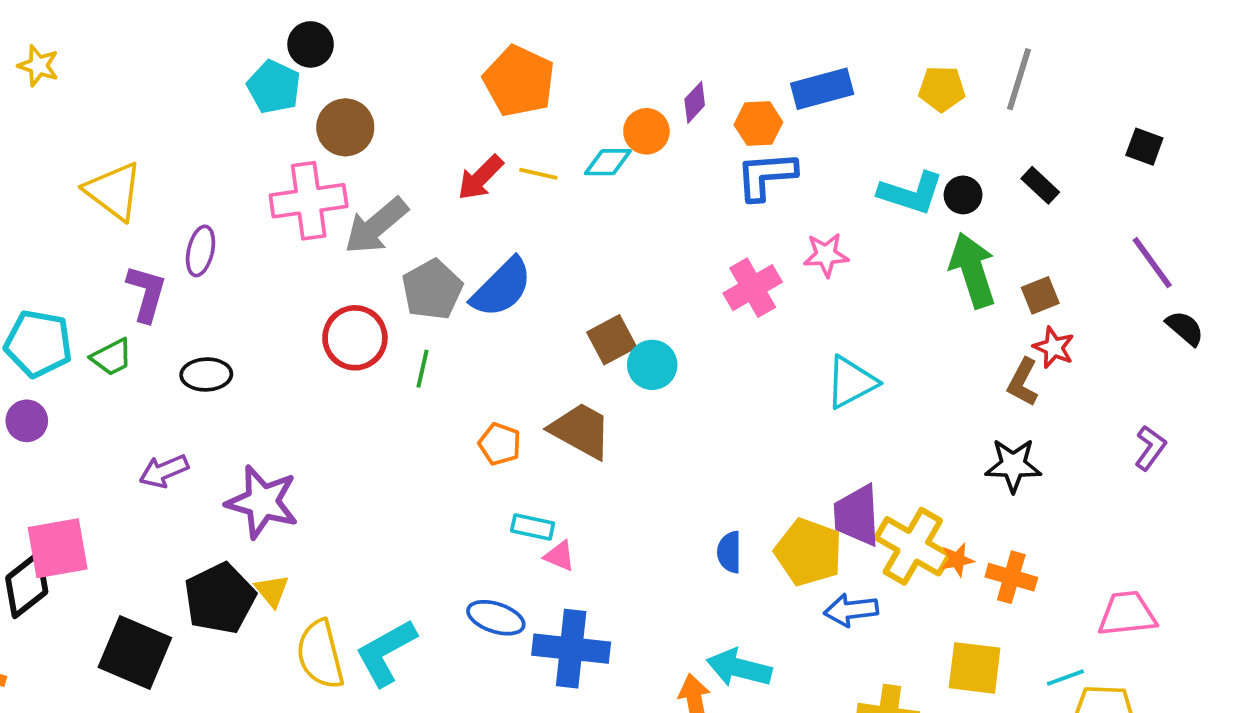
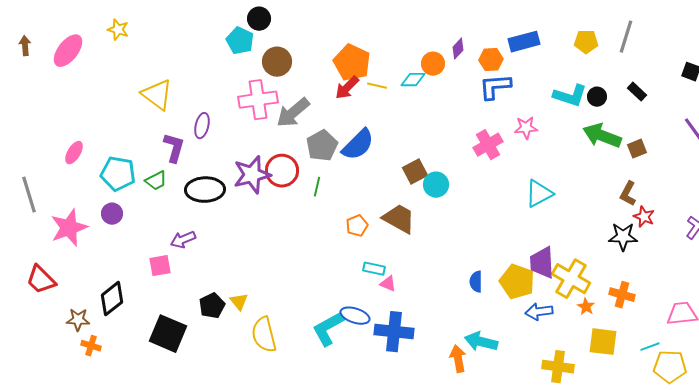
orange pentagon: (519, 81) -> (352, 63), moved
green arrow: (973, 270) -> (602, 136), turned -51
red star: (1054, 347) -> (644, 217), moved
black ellipse: (206, 374) -> (205, 190), size x1.5
orange pentagon: (500, 444) -> (357, 226), turned 30
purple star: (262, 502) -> (252, 175), moved, turned -30
pink square: (58, 548) -> (160, 266), moved, size x0.7
orange star: (957, 560) -> (586, 307), moved, turned -30
black pentagon: (220, 598) -> (212, 306), size x0.7
cyan L-shape: (386, 652) -> (328, 329), moved

